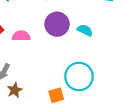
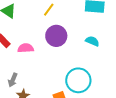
cyan semicircle: (85, 30) -> (92, 41), moved

